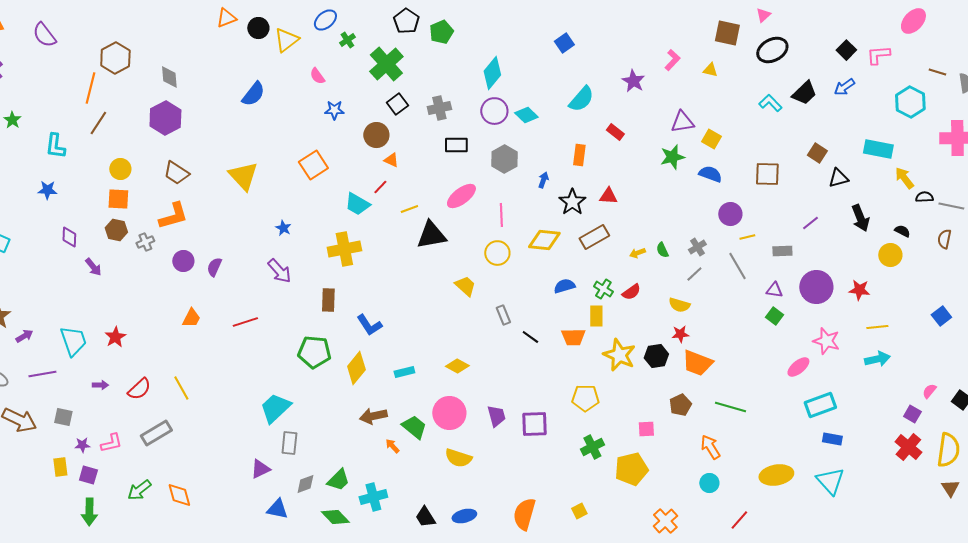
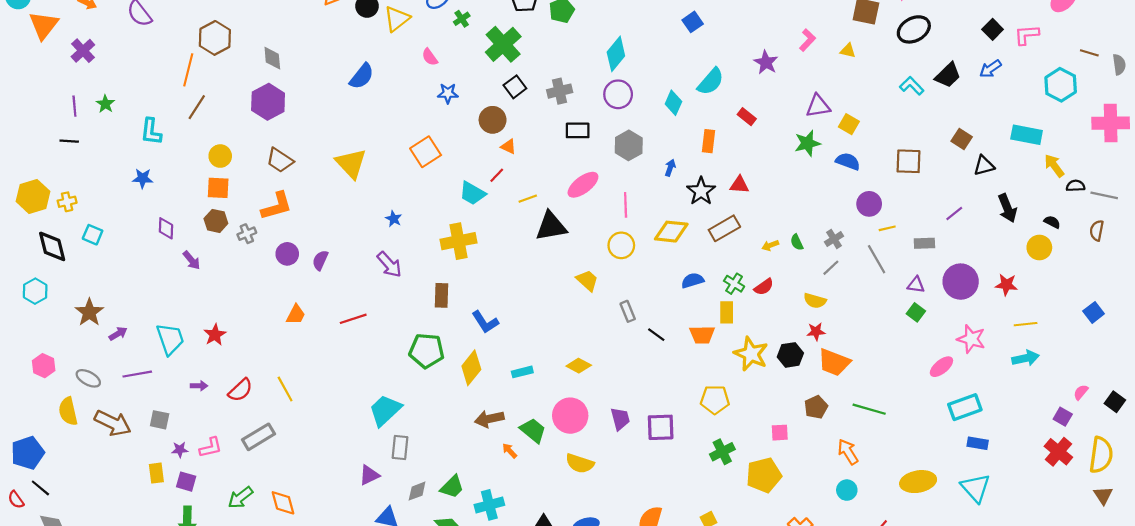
cyan diamond: (526, 115) -> (673, 103), moved, turned 70

